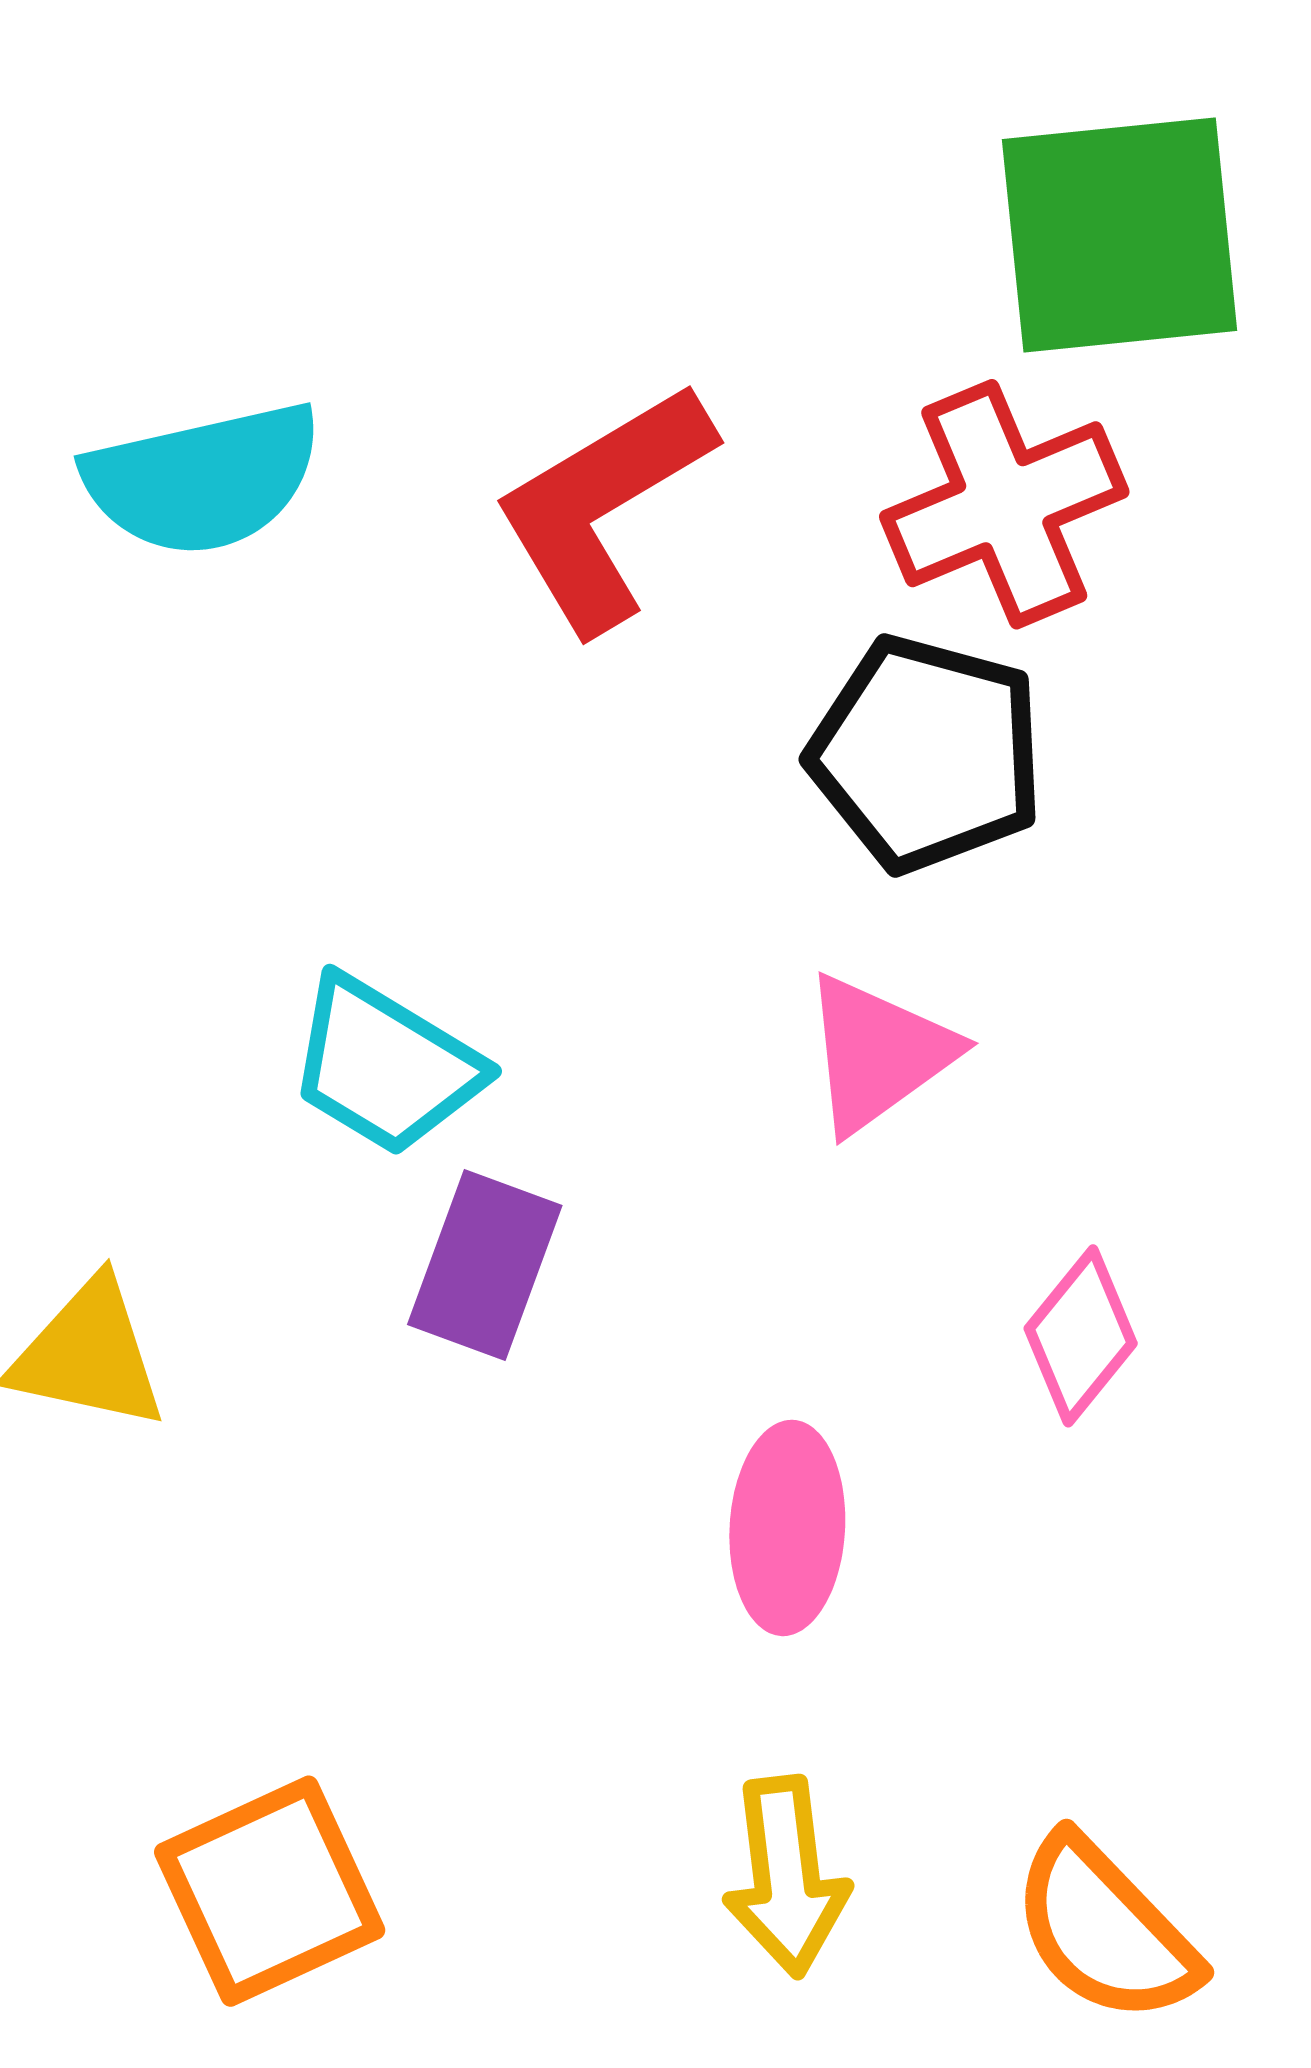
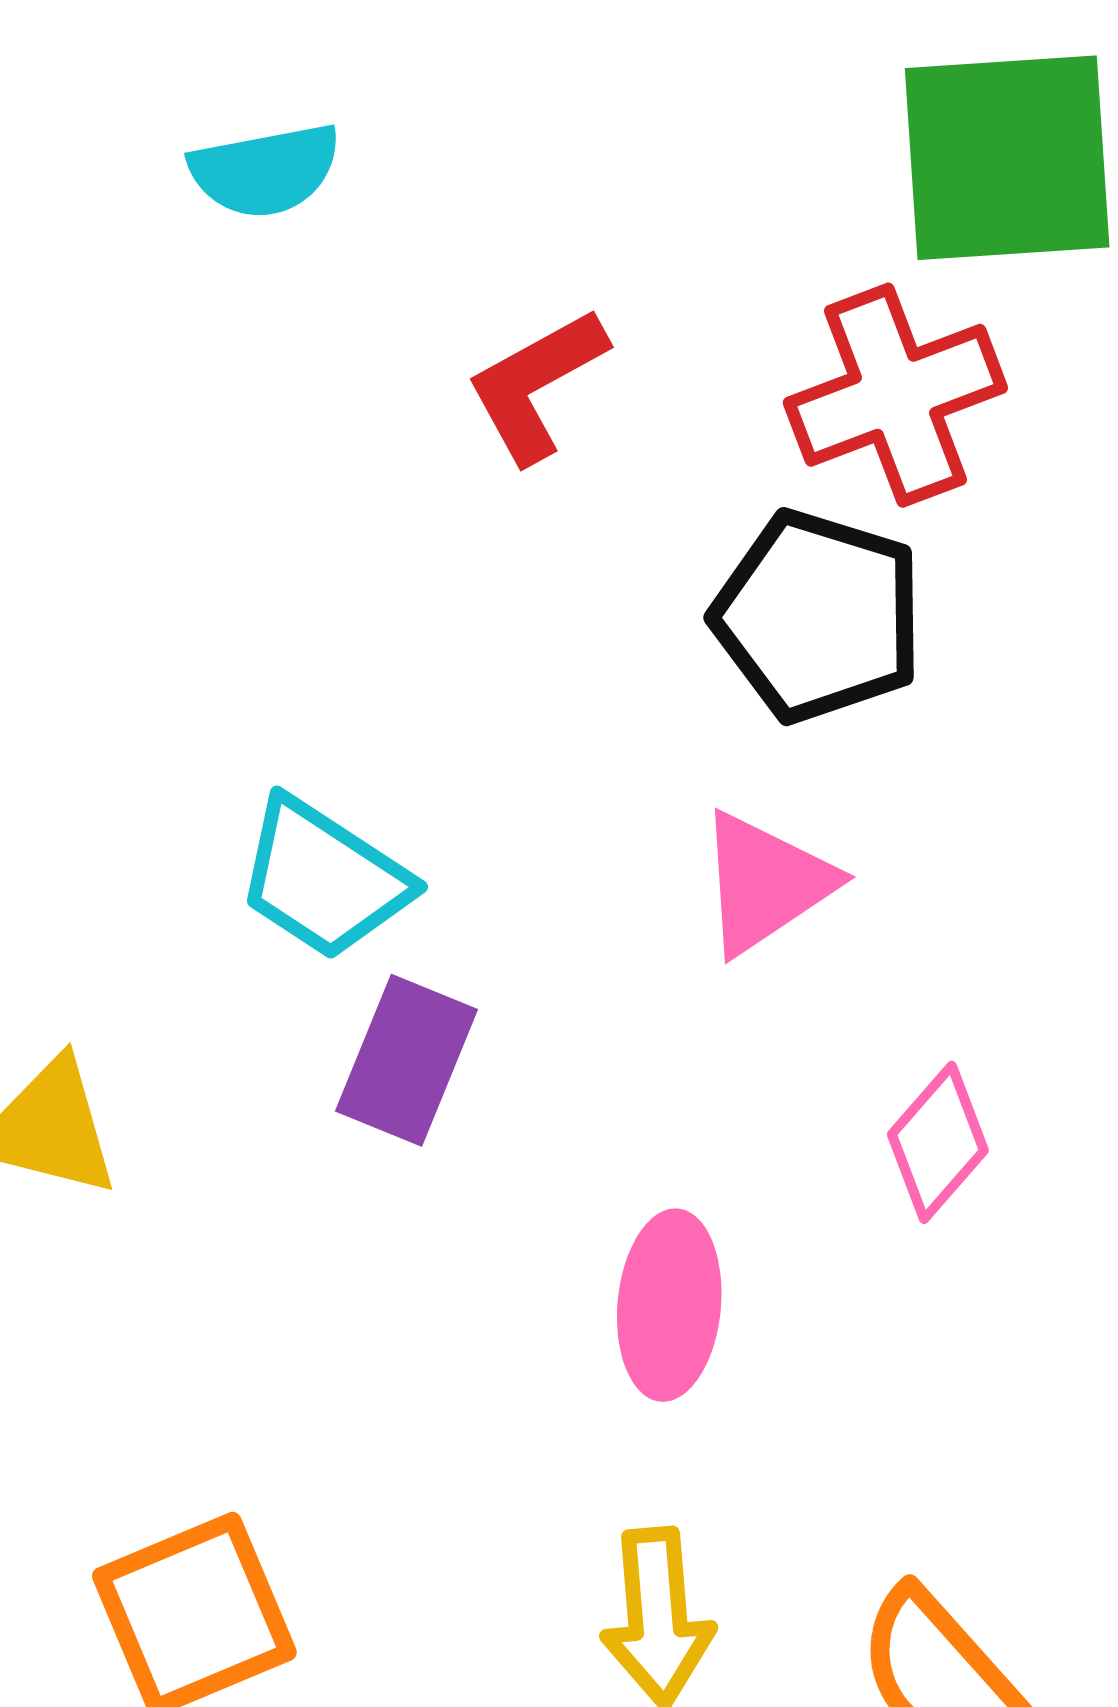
cyan semicircle: (203, 479) -> (265, 170), moved, size x0.7
red L-shape: (603, 507) -> (536, 385), size x0.7

